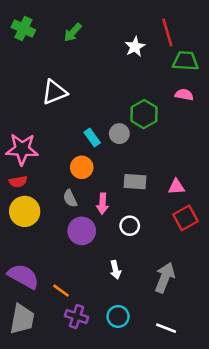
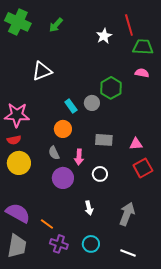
green cross: (23, 29) -> (18, 22), size x1.4

